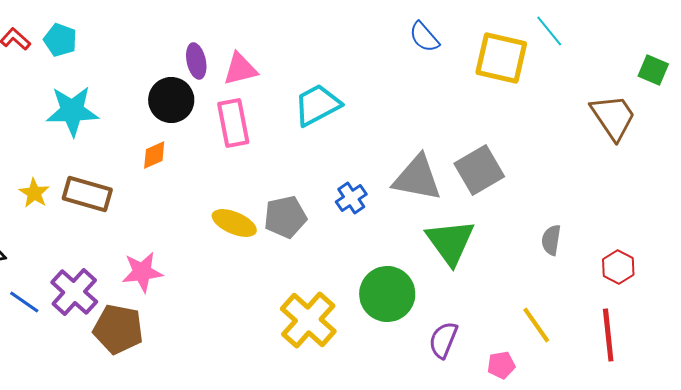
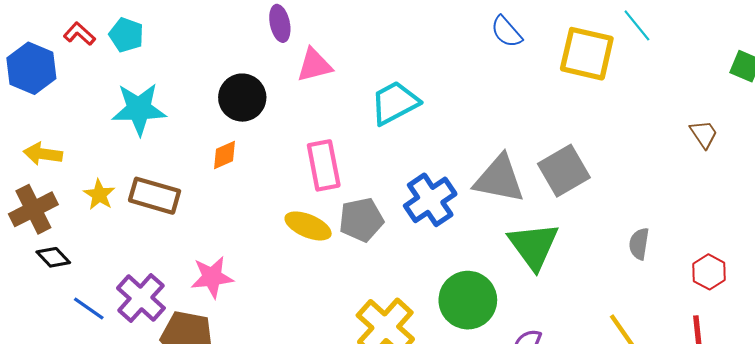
purple ellipse: (196, 61) -> (280, 23), moved
brown trapezoid: (613, 117) -> (704, 134), moved, size x0.6
pink rectangle: (233, 123) -> (324, 165), moved
blue cross: (351, 198) -> (430, 200), size x1.6

